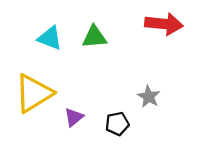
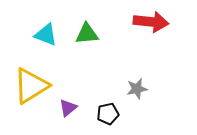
gray star: (149, 97) -> (137, 89), turned 30

